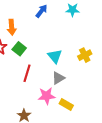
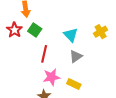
pink star: (47, 96) -> (52, 77), moved
yellow rectangle: (66, 105) -> (74, 84), moved

